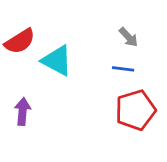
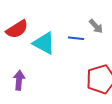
blue line: (123, 69) -> (76, 38), moved

